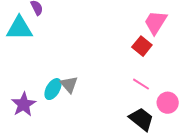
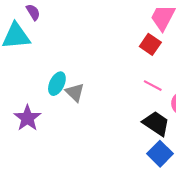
cyan ellipse: (53, 89) -> (57, 84), moved

